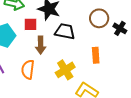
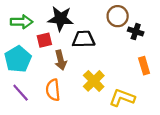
black cross: (120, 28) -> (136, 32), moved
orange rectangle: (96, 55) -> (144, 66), moved

